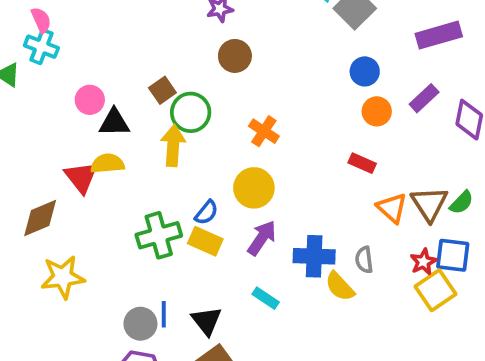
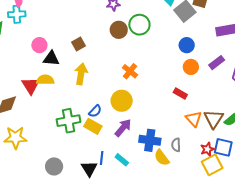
cyan cross: (41, 47) -> (17, 14), turned -30
green circle: (191, 112) -> (139, 25), moved
blue line: (164, 314) -> (102, 158), moved

